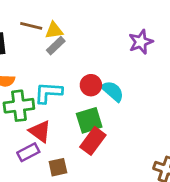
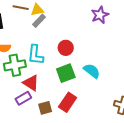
cyan semicircle: (113, 91) -> (92, 71), moved
cyan L-shape: (48, 93) -> (35, 55), turned -85
red rectangle: (93, 141) -> (68, 102), moved

